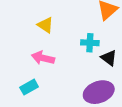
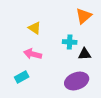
black triangle: (109, 58) -> (85, 54), turned -40

